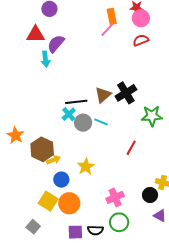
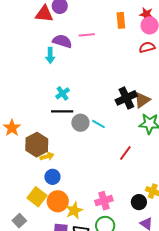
pink line: (107, 30) -> (87, 35), moved, turned 35
red triangle: (35, 34) -> (44, 14), moved
purple semicircle: (56, 44) -> (62, 41), turned 60
brown triangle: (103, 95) -> (142, 100), moved
black line: (76, 102) -> (62, 111), moved
cyan cross: (69, 114) -> (62, 93), moved
yellow star: (86, 167) -> (74, 210), moved

